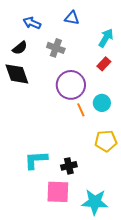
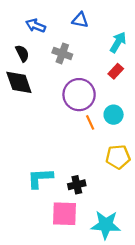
black semicircle: (20, 48) -> (22, 53), turned -77

